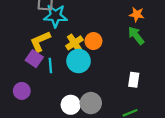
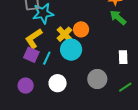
cyan line: (50, 65) -> (47, 58), turned 40
gray circle: (91, 103) -> (97, 79), moved
white circle: (71, 105) -> (58, 83), moved

